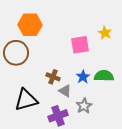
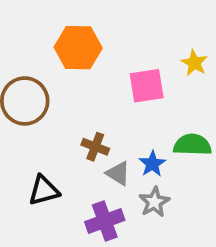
orange hexagon: (30, 25) -> (78, 48), moved
blue star: (83, 77) -> (152, 164), moved
black triangle: (26, 100) -> (44, 191), size x0.7

